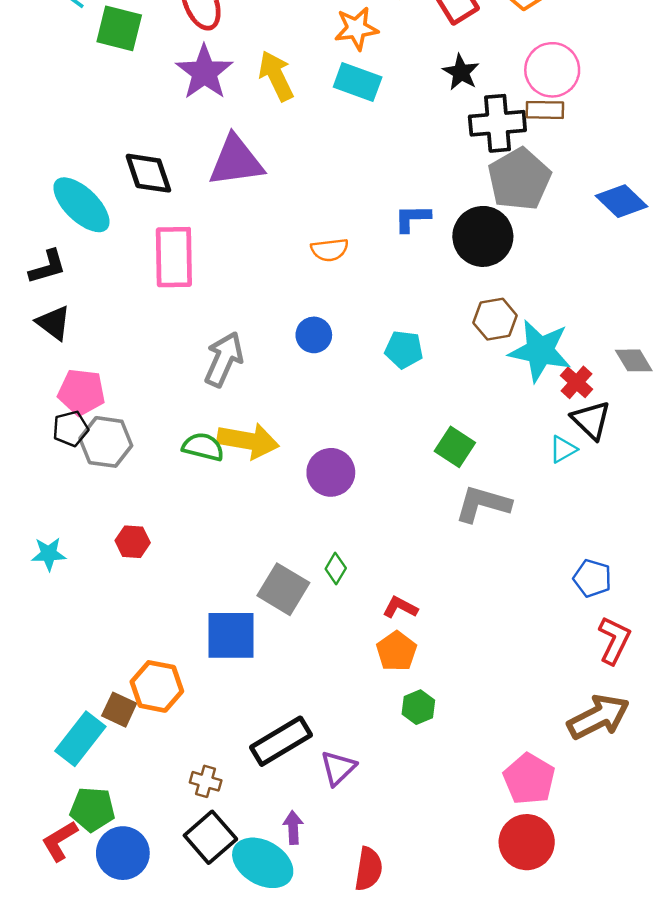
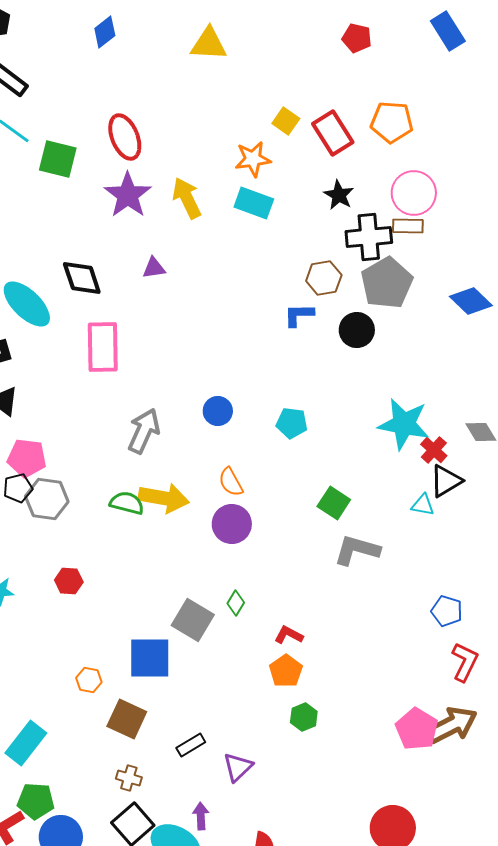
purple triangle: (236, 161) -> (154, 268), size x0.5
black circle: (483, 236) -> (357, 330), size x0.7
orange semicircle: (330, 250) -> (231, 482), moved, turned 68
brown hexagon: (495, 319) -> (324, 278), moved
black triangle: (591, 420) -> (446, 481), turned 45
cyan triangle: (563, 449) -> (423, 505), turned 40
orange hexagon: (157, 686) -> (89, 680), moved, size x0.6
brown square: (119, 710) -> (127, 719), moved, size x1.4
black rectangle: (281, 741) -> (191, 745), size x0.6
pink pentagon: (529, 779) -> (417, 729), moved

